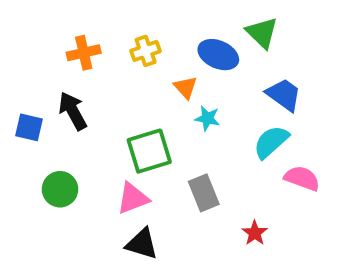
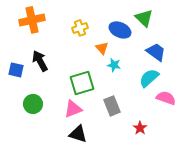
orange cross: (84, 53) -> (32, 20), moved, size x1.4

